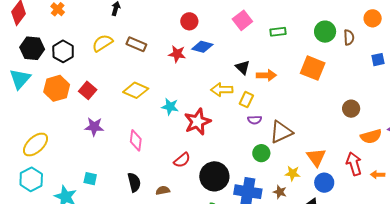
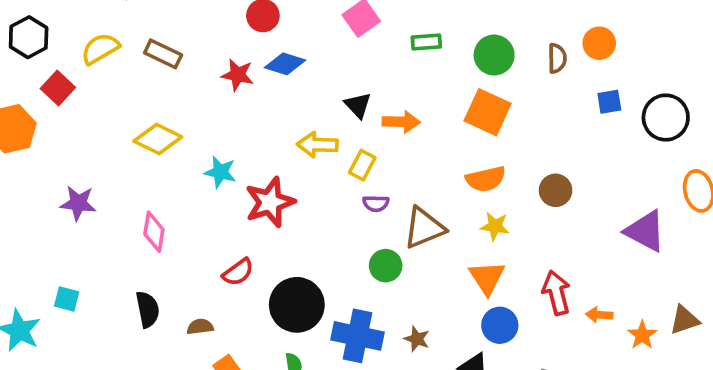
orange circle: (373, 18) -> (599, 43), moved
green circle: (325, 32) -> (494, 55), moved
black hexagon: (63, 51) -> (29, 37), moved
red square: (88, 90) -> (58, 88), moved
orange semicircle: (371, 136) -> (486, 179), moved
yellow star: (293, 173) -> (495, 226), moved

